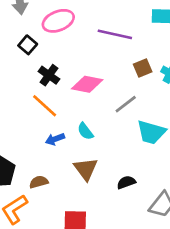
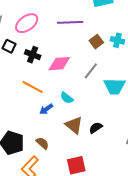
black cross: (49, 75) -> (33, 55), moved
brown semicircle: (39, 182) -> (42, 143), turned 72
black semicircle: (126, 182) -> (96, 128), moved

